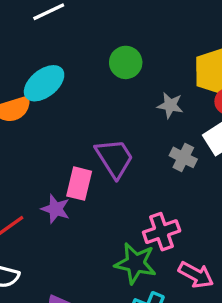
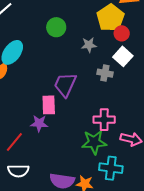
purple trapezoid: (114, 158) -> (65, 85), turned -108
pink cross: (162, 232) -> (104, 120), turned 35

